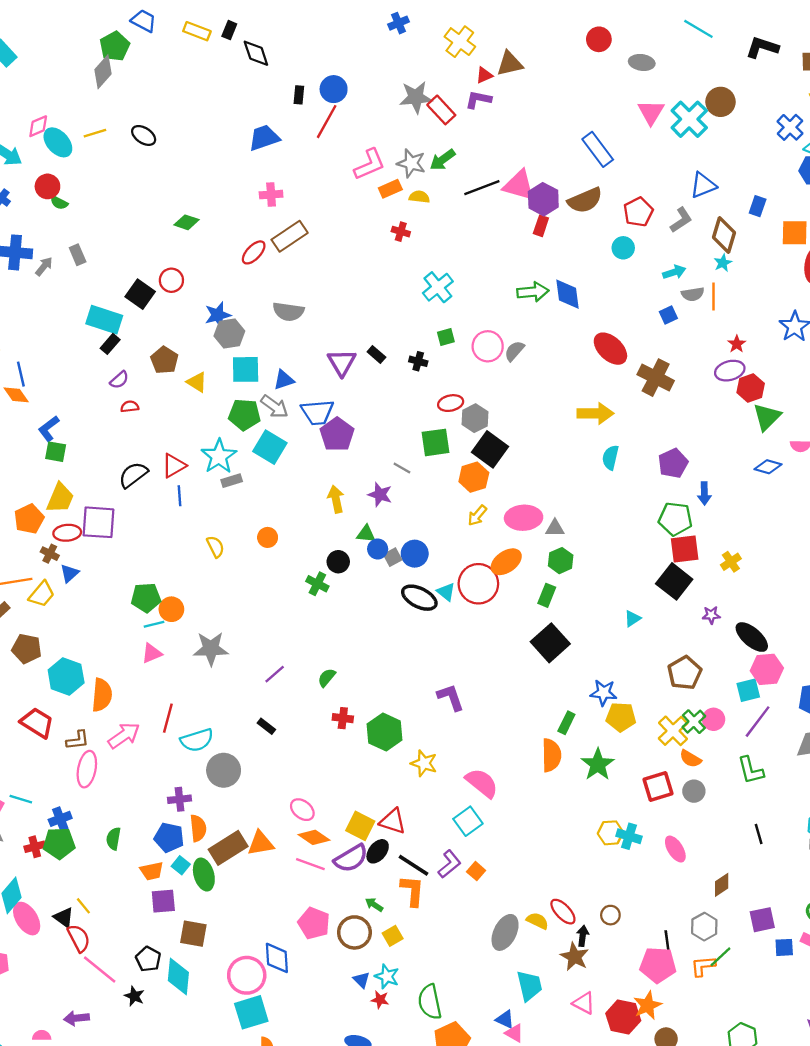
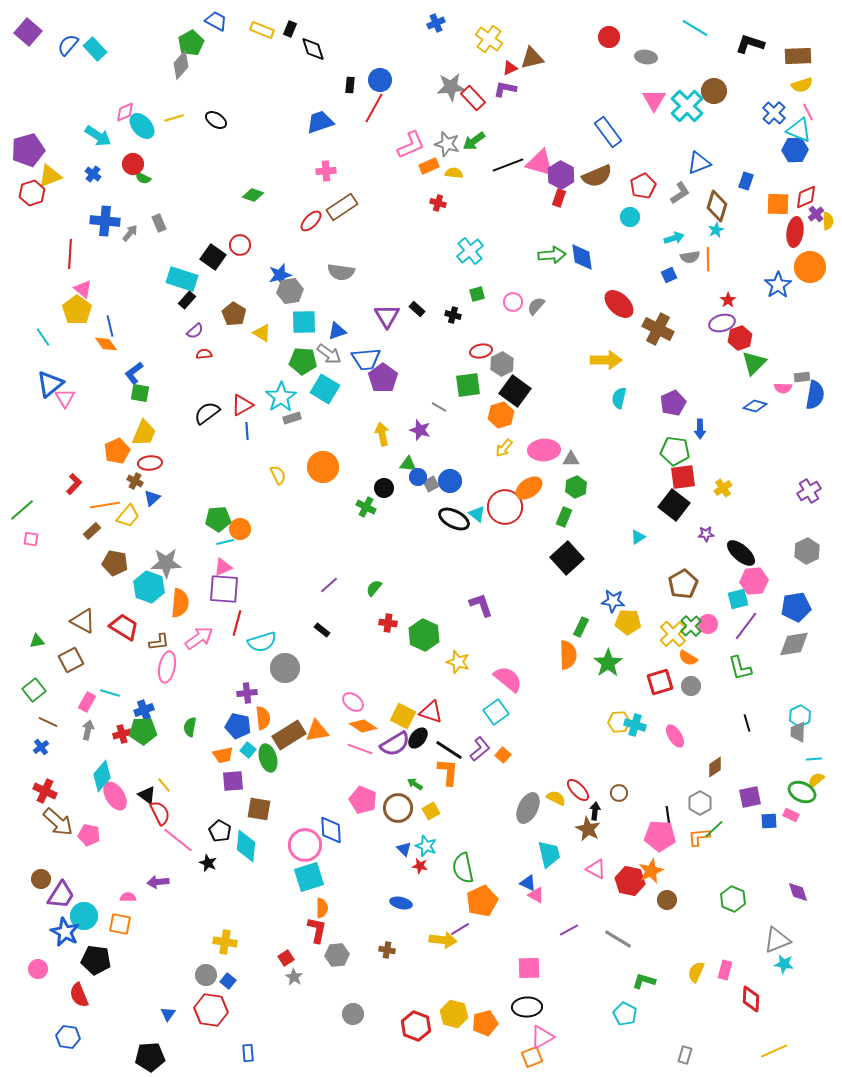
pink circle: (488, 346) -> (513, 302), size x0.7
purple square: (98, 522) -> (224, 589), moved
orange circle: (268, 537) -> (323, 467), size x1.8
gray star: (211, 649) -> (166, 563), moved

